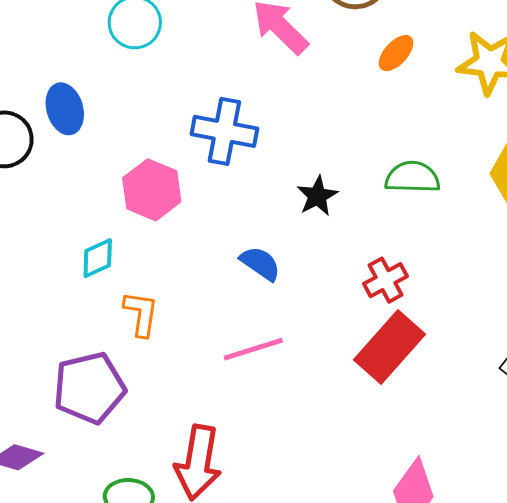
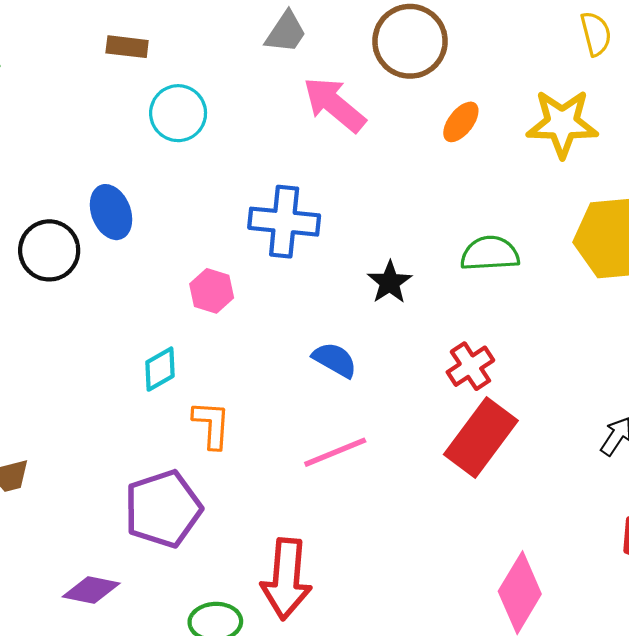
pink hexagon: (152, 190) -> (212, 291), size x0.7

